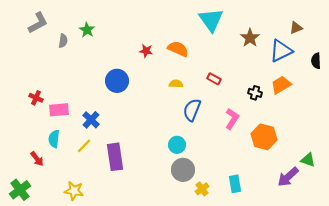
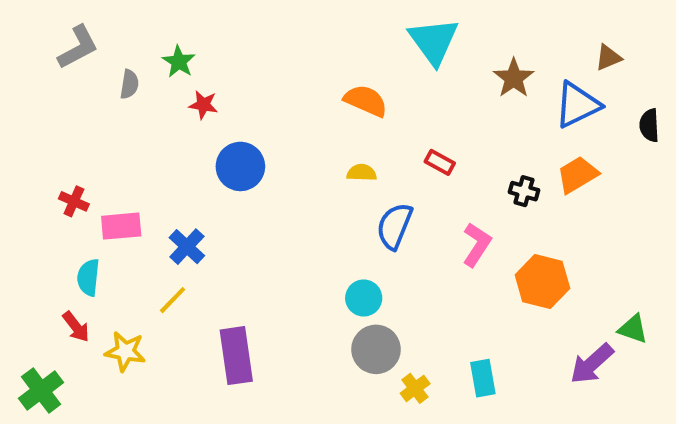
red star: (146, 51) -> (203, 105), moved
cyan semicircle: (54, 139) -> (88, 277), moved
purple rectangle: (115, 157) -> (236, 356), moved
yellow star: (74, 191) -> (125, 351), moved

